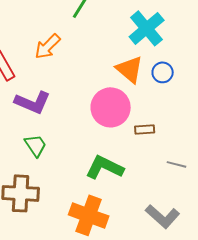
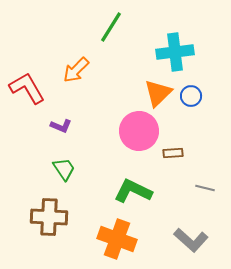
cyan cross: (147, 28) -> (175, 52), turned 33
orange triangle: (130, 69) -> (158, 93), turned 36
purple L-shape: (33, 102) -> (61, 126), size x0.6

